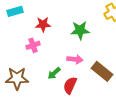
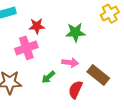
pink cross: (33, 45) -> (26, 48), size x1.5
red semicircle: (70, 85) -> (75, 90), moved

